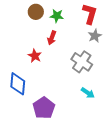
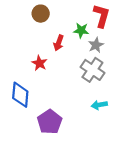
green star: (57, 16) -> (81, 30), moved
gray star: (95, 36) -> (96, 45), moved
cyan arrow: (88, 93) -> (99, 105), turned 136

